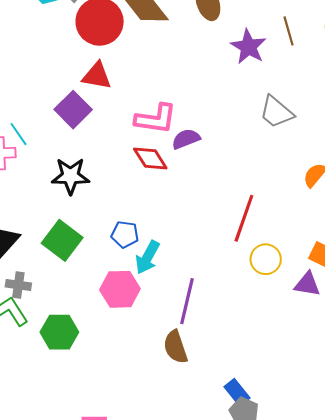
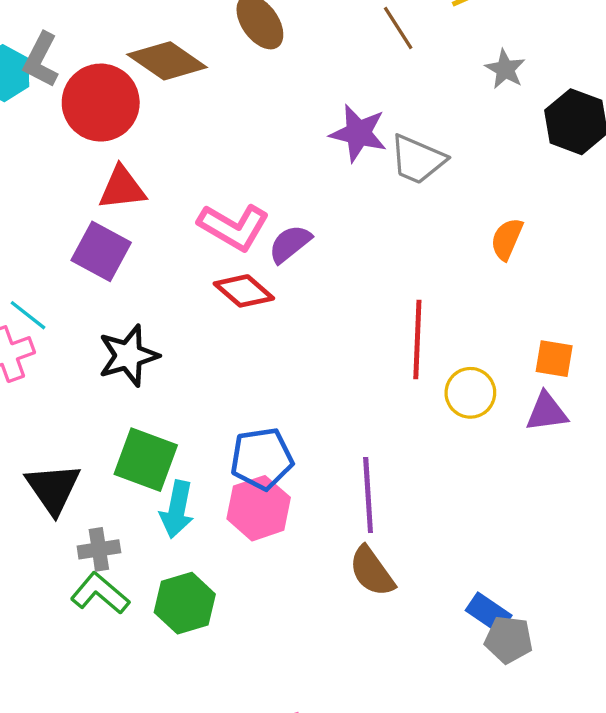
purple star: (248, 47) -> (358, 133), moved
pink L-shape: (156, 119) -> (234, 227), turned 39
blue pentagon: (125, 234) -> (262, 459), moved, size x1.4
cyan arrow: (147, 257) -> (177, 509), moved

